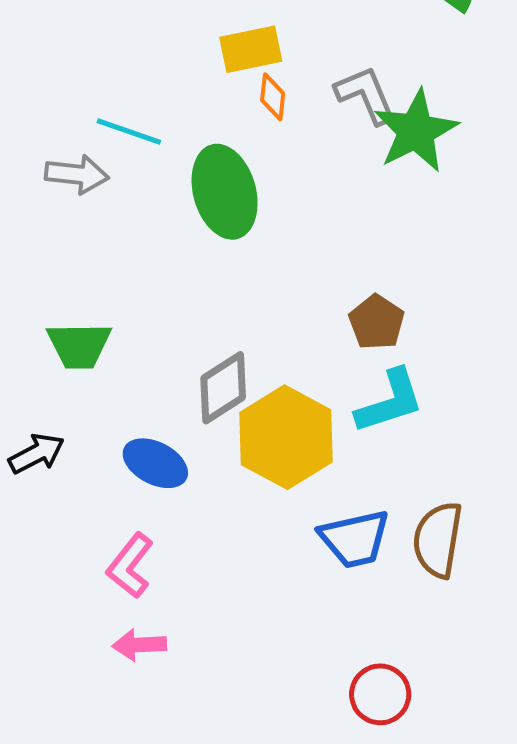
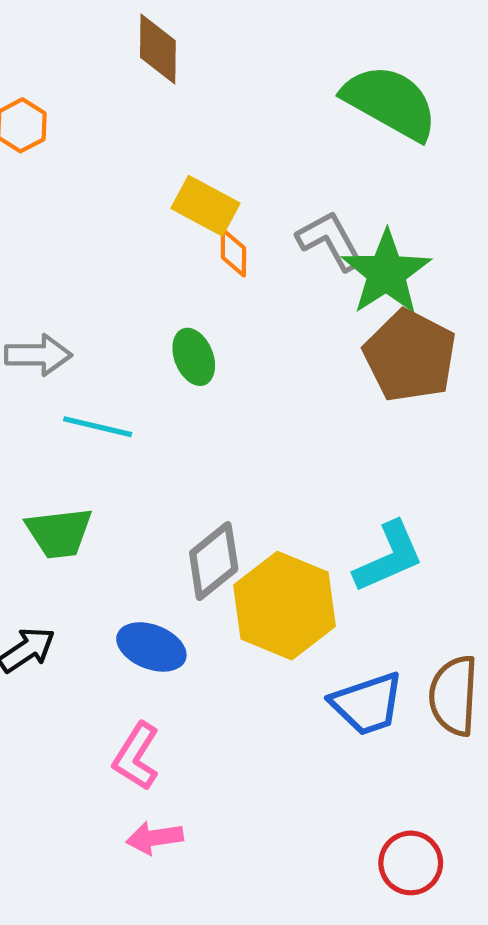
yellow rectangle: (251, 49) -> (205, 206), turned 46
cyan line: (129, 132) -> (98, 427), moved
green ellipse: (225, 192) -> (194, 357), size x0.6
brown pentagon: (377, 322) -> (410, 356), moved, size x1.6

